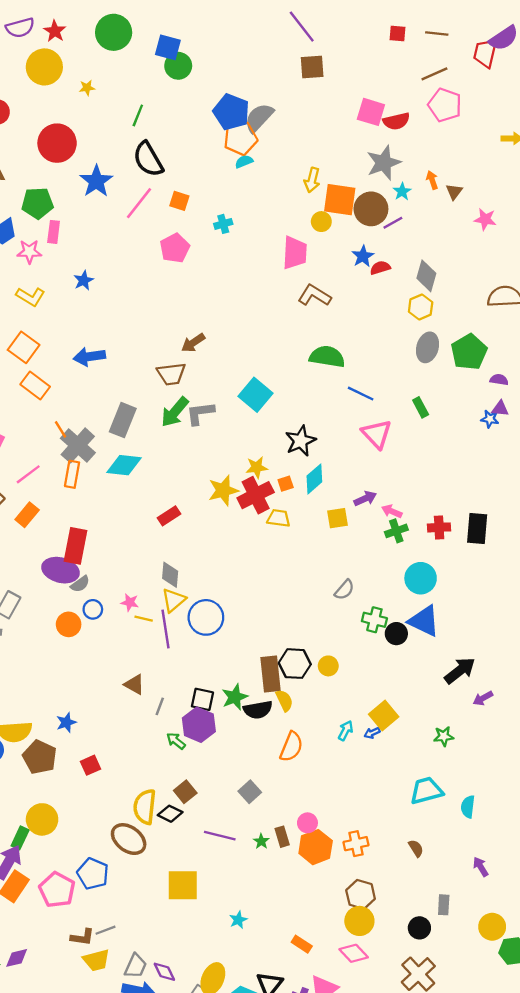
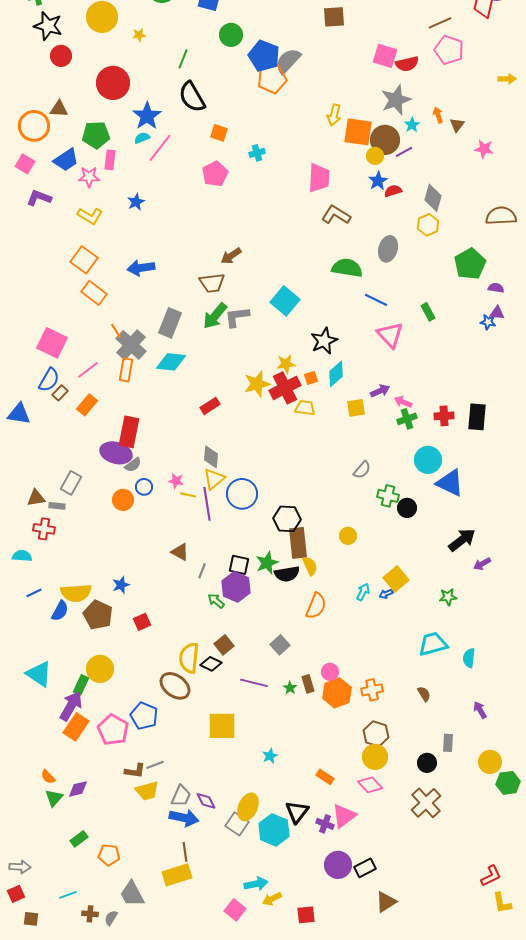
green circle: (178, 66) -> (231, 35), moved
cyan semicircle: (244, 162) -> (142, 138), moved
pink line: (139, 203) -> (160, 148), moved
yellow circle: (321, 222) -> (375, 156), moved
gray ellipse: (428, 347) -> (388, 249), moved
blue triangle: (424, 621) -> (450, 483), moved
black hexagon: (295, 664) -> (287, 519), moved

